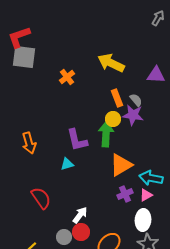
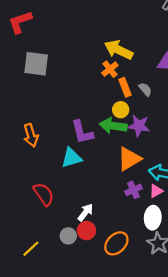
gray square: (24, 57) -> (36, 64), moved
orange cross: (67, 77) -> (110, 69), moved
purple star: (133, 115) -> (139, 126), moved
green arrow: (106, 134) -> (113, 126), turned -85
cyan triangle: (67, 164) -> (71, 158), size x1.5

